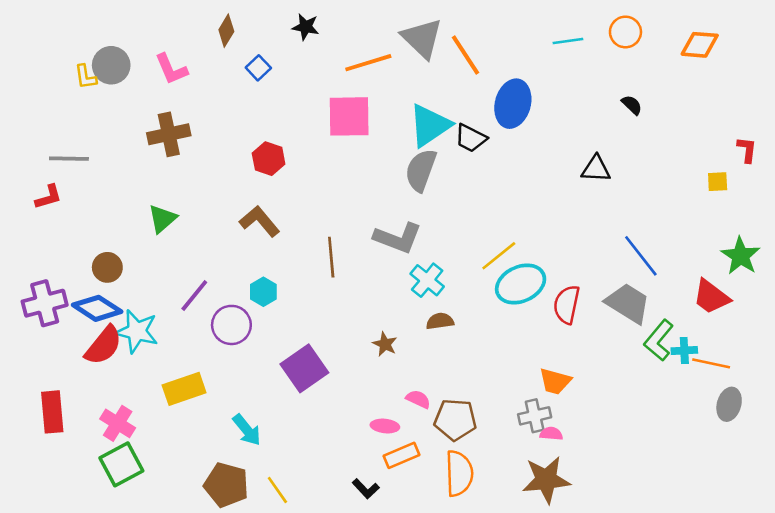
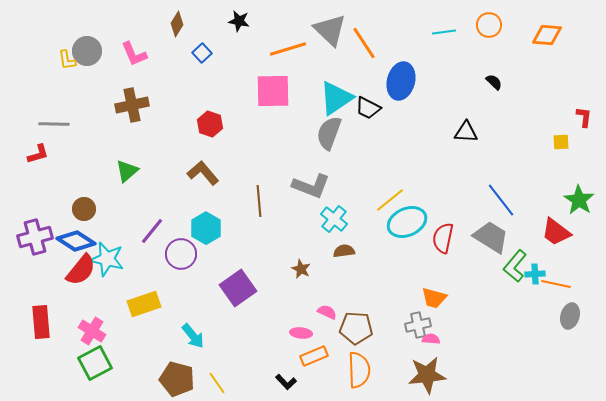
cyan hexagon: (263, 292) -> (206, 228), size x1.4

